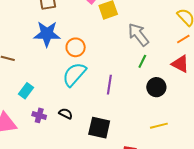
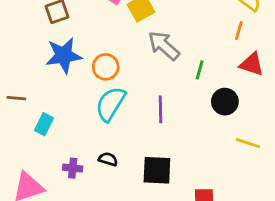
gray arrow: (138, 35) -> (164, 46), moved
orange line: (183, 39) -> (239, 30), moved, turned -32
cyan rectangle: (26, 91) -> (44, 124), moved
yellow line: (159, 126) -> (248, 143), moved, turned 42

